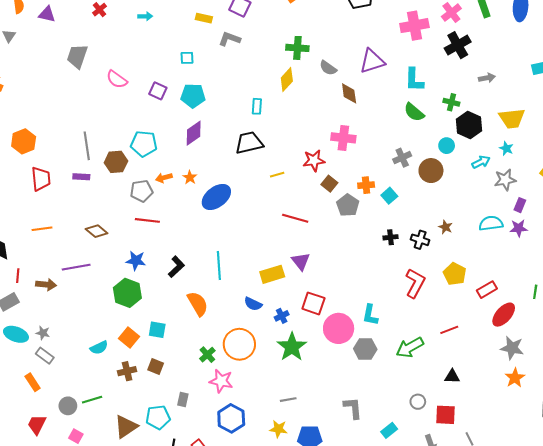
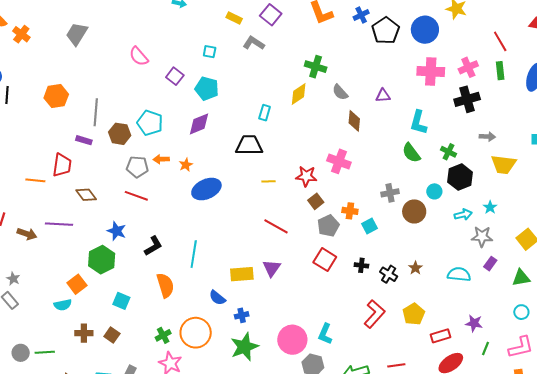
gray trapezoid: (77, 56) -> (77, 34), moved
purple triangle: (372, 61) -> (383, 96), size x0.6
yellow trapezoid: (512, 118) -> (504, 164), moved
orange hexagon: (24, 141) -> (56, 96), moved
red trapezoid: (41, 179) -> (62, 165), moved
purple star: (519, 228) -> (474, 323), moved
red square: (313, 303) -> (325, 260), moved
orange square: (129, 338) -> (77, 284), moved

